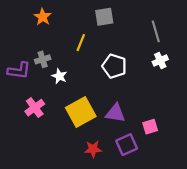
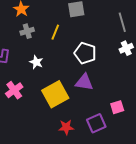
gray cross: (43, 59) -> (27, 31), moved
purple triangle: (115, 113) -> (84, 82), moved

